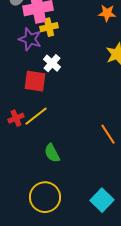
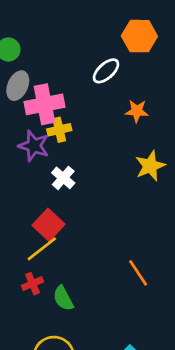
red square: (35, 81) -> (49, 225), moved, turned 35
red cross: (16, 118) -> (32, 284), moved

